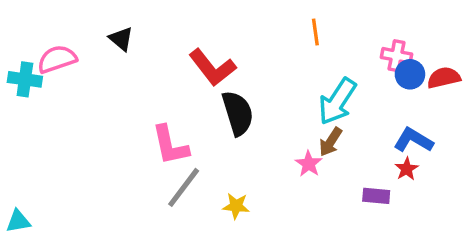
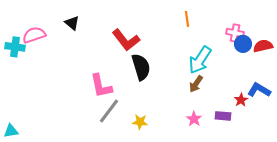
blue L-shape: (413, 140) -> (259, 90), moved
pink star: (309, 164) -> (194, 119), moved

